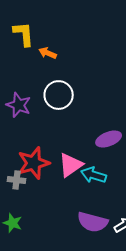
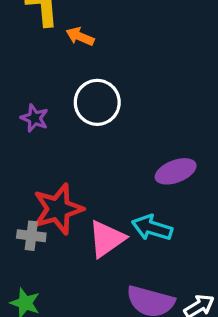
purple star: (19, 105) -> (34, 118), size x0.7
pink triangle: (71, 165) -> (107, 239), moved

